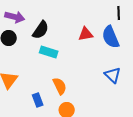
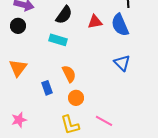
black semicircle: (41, 30) -> (64, 15), moved

